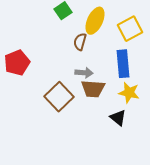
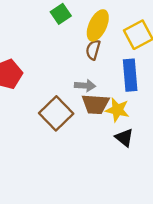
brown semicircle: (80, 42) -> (93, 50), moved
yellow star: (129, 93) -> (117, 110), moved

